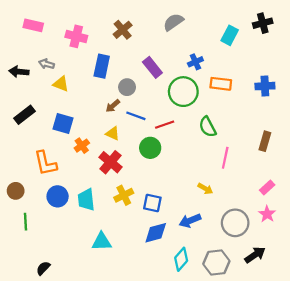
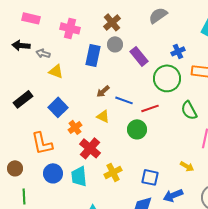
black arrow: (19, 72) -> (21, 45), moved
gray circle: (127, 87) -> (115, 44), moved
blue square: (63, 124) -> (58, 107), turned 30
red cross: (110, 162) -> (90, 148), moved
blue square: (152, 203) -> (150, 177), moved

